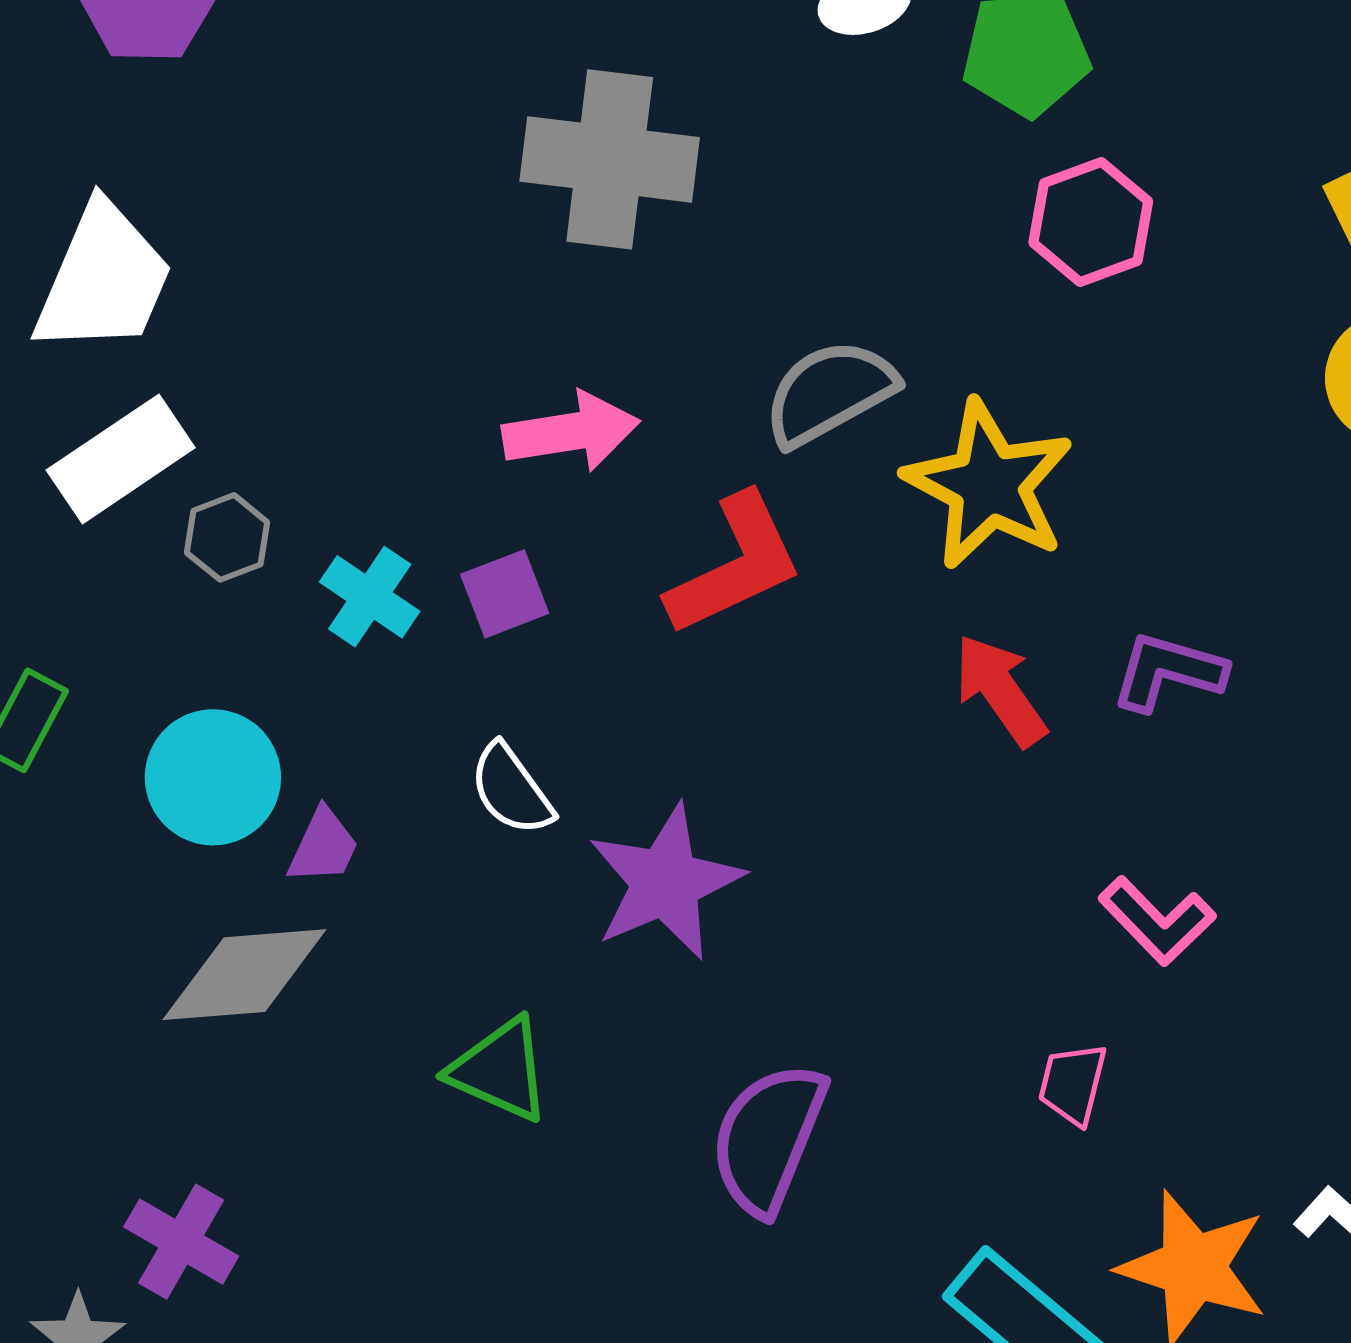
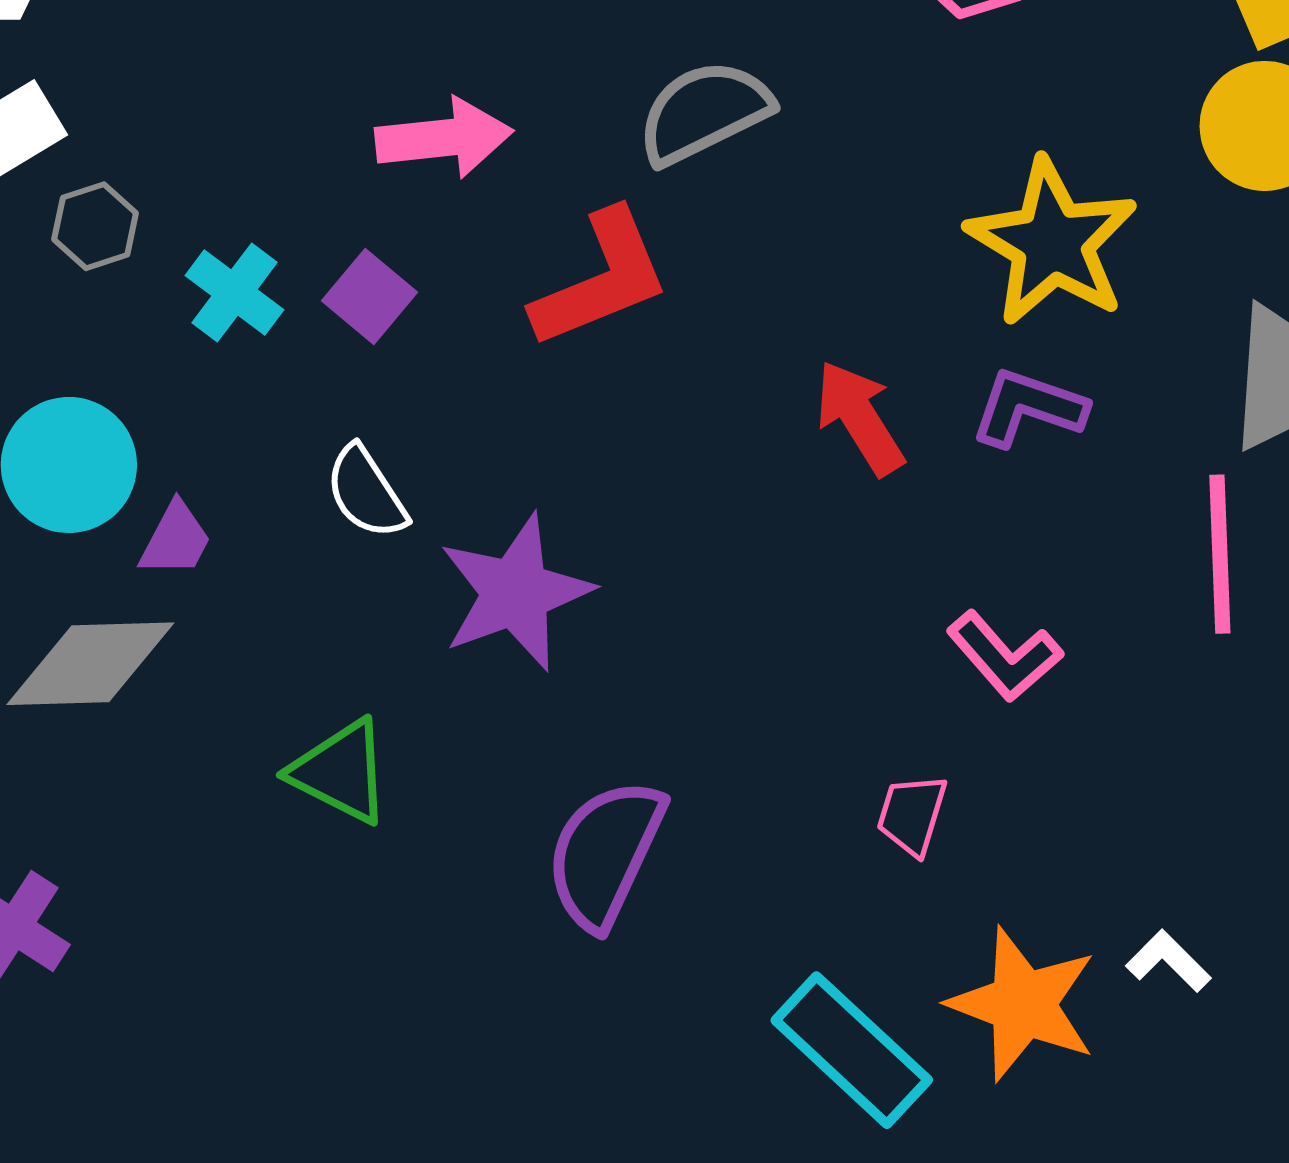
yellow star: (989, 485) -> (1052, 242), moved
purple square: (505, 594) -> (370, 296), turned -32

